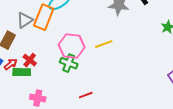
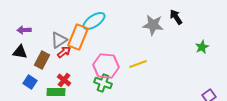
red arrow: (11, 64) -> (64, 52), moved

